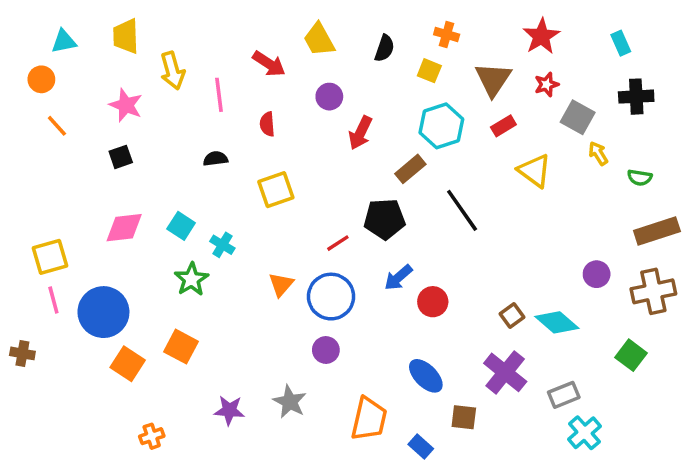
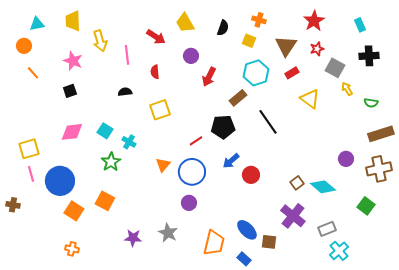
blue ellipse: (426, 376) -> (247, 230), moved
orange cross: (152, 436) -> (72, 249), moved, turned 32

